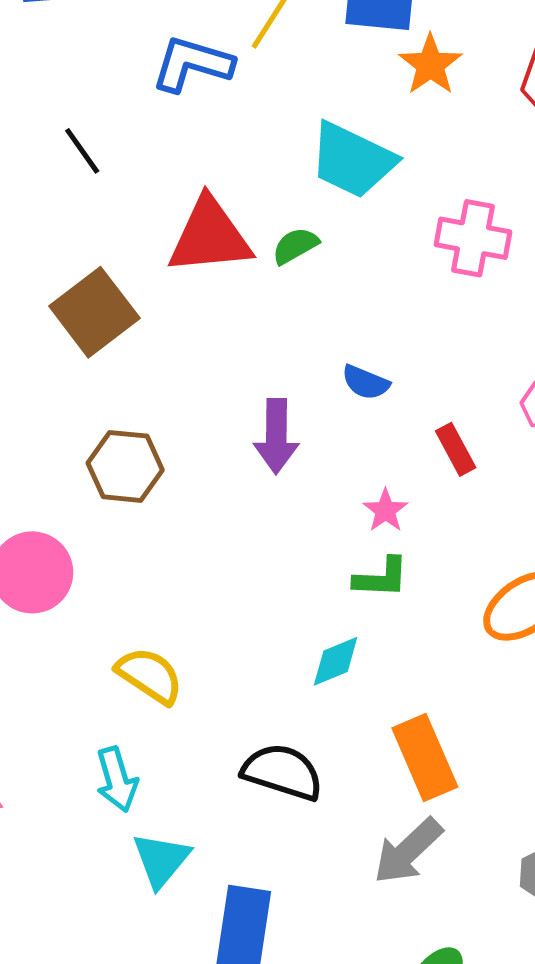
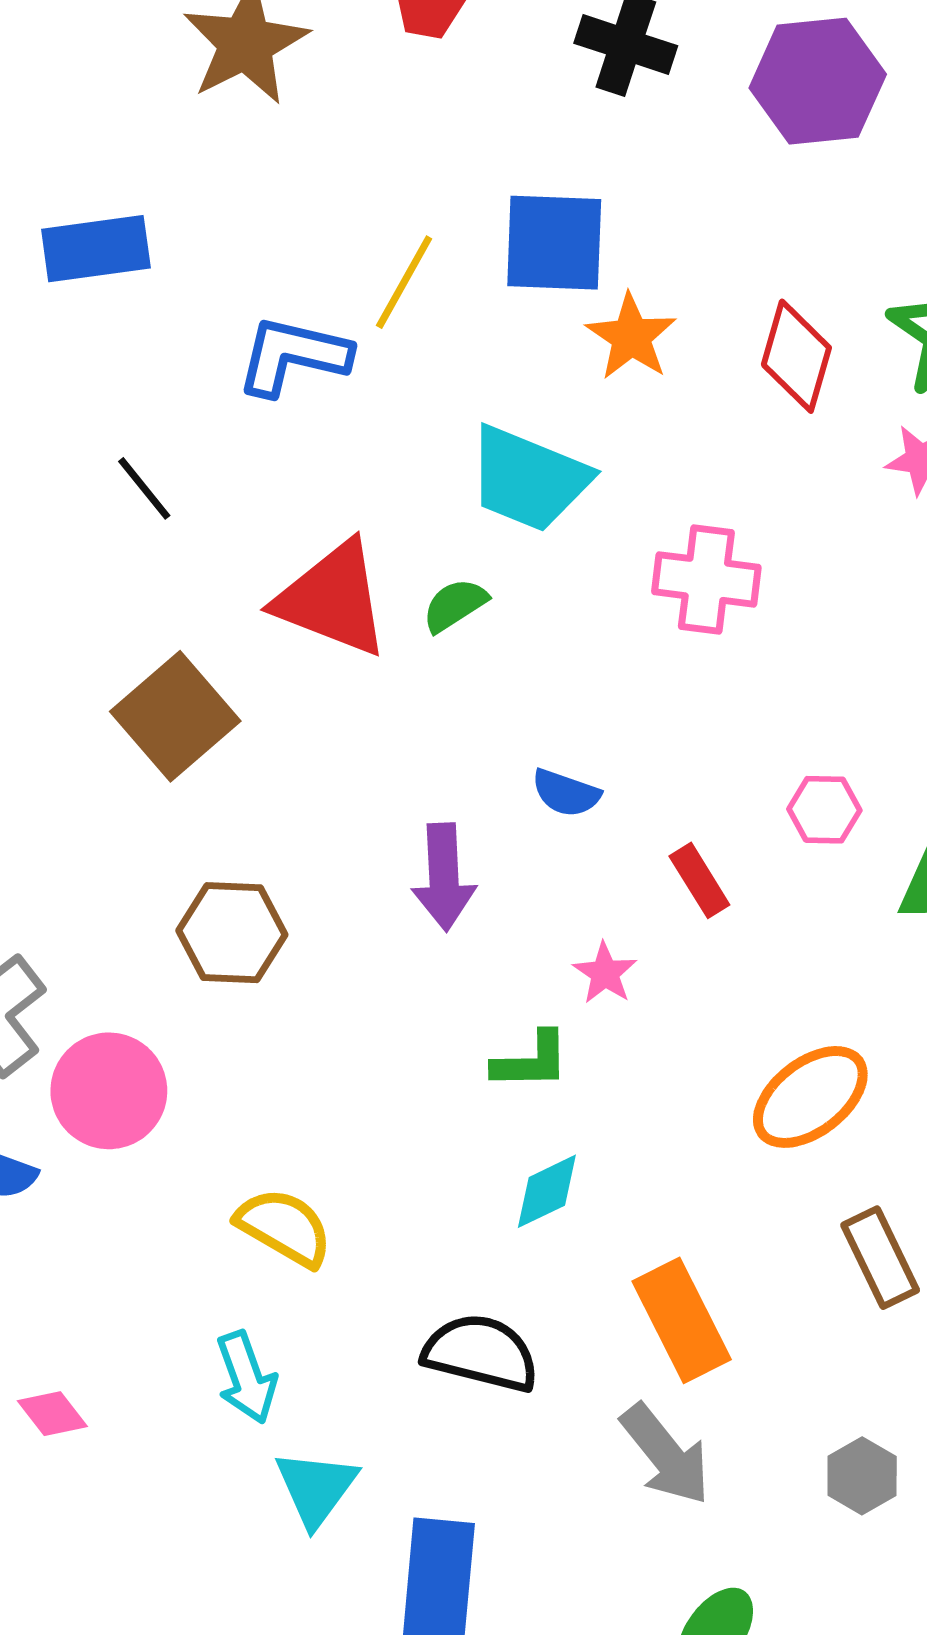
red triangle: (210, 236) -> (332, 599), turned 30
green L-shape: (381, 578) -> (531, 1061), moved
gray arrow: (408, 851) -> (666, 1454), turned -82

